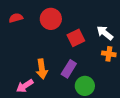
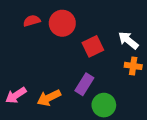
red semicircle: (16, 18) -> (32, 21), moved
orange arrow: (42, 69) -> (49, 98), moved, turned 72
pink arrow: (25, 86) -> (16, 95), moved

